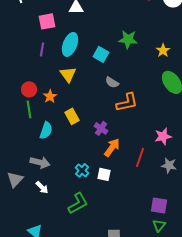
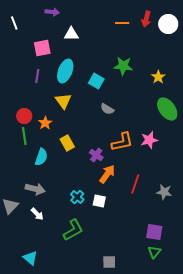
orange L-shape: (127, 102) -> (122, 142), moved
pink star: (163, 136) -> (149, 140), moved

